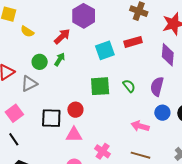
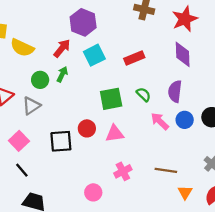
yellow semicircle: (27, 32) -> (22, 48), size x1.5
red rectangle: (133, 42) -> (134, 58), moved
cyan square: (105, 50) -> (94, 55), moved
pink arrow: (140, 126) -> (160, 121), moved, turned 36
pink triangle: (74, 135) -> (115, 134), moved
pink cross: (103, 151) -> (123, 171), turned 35

